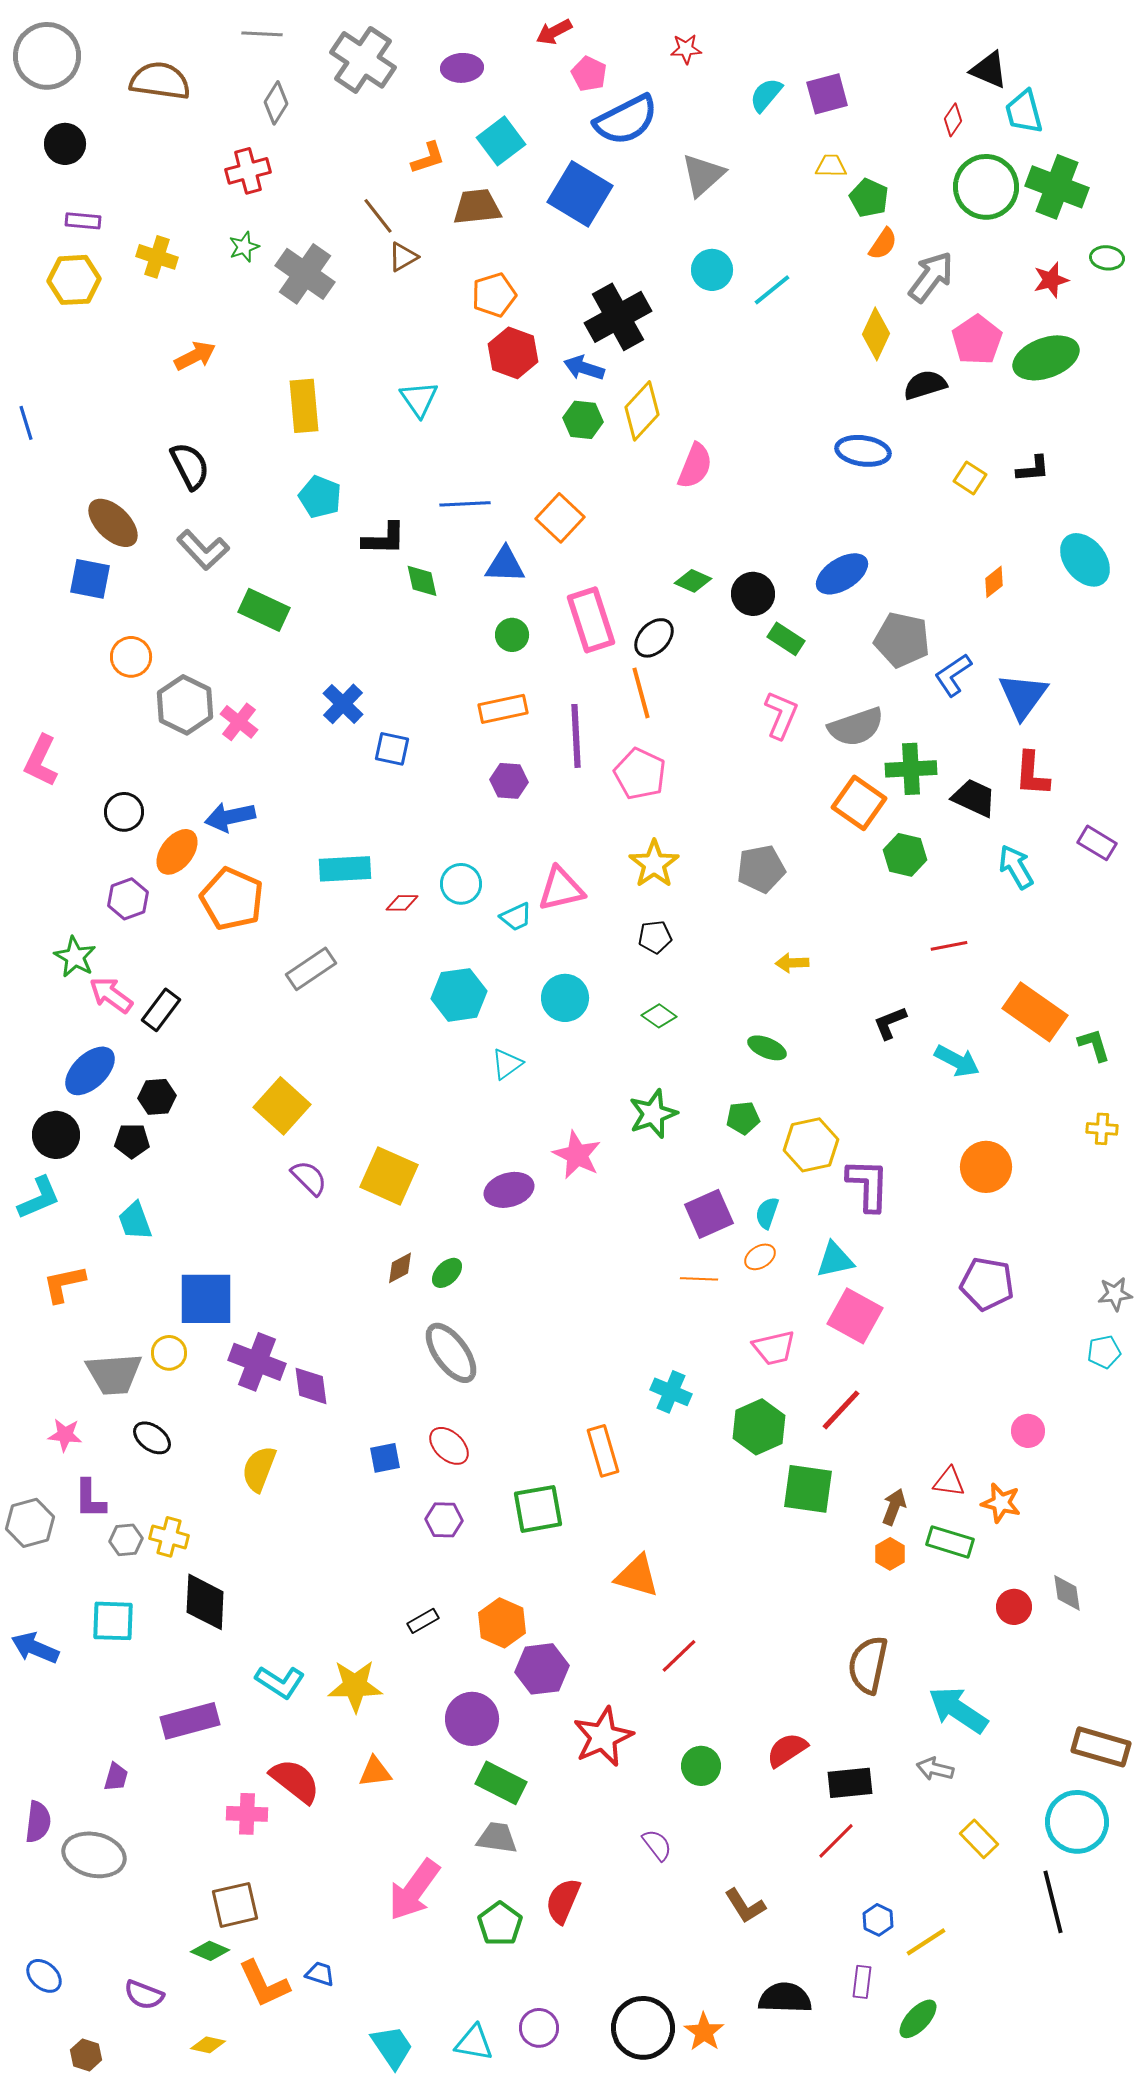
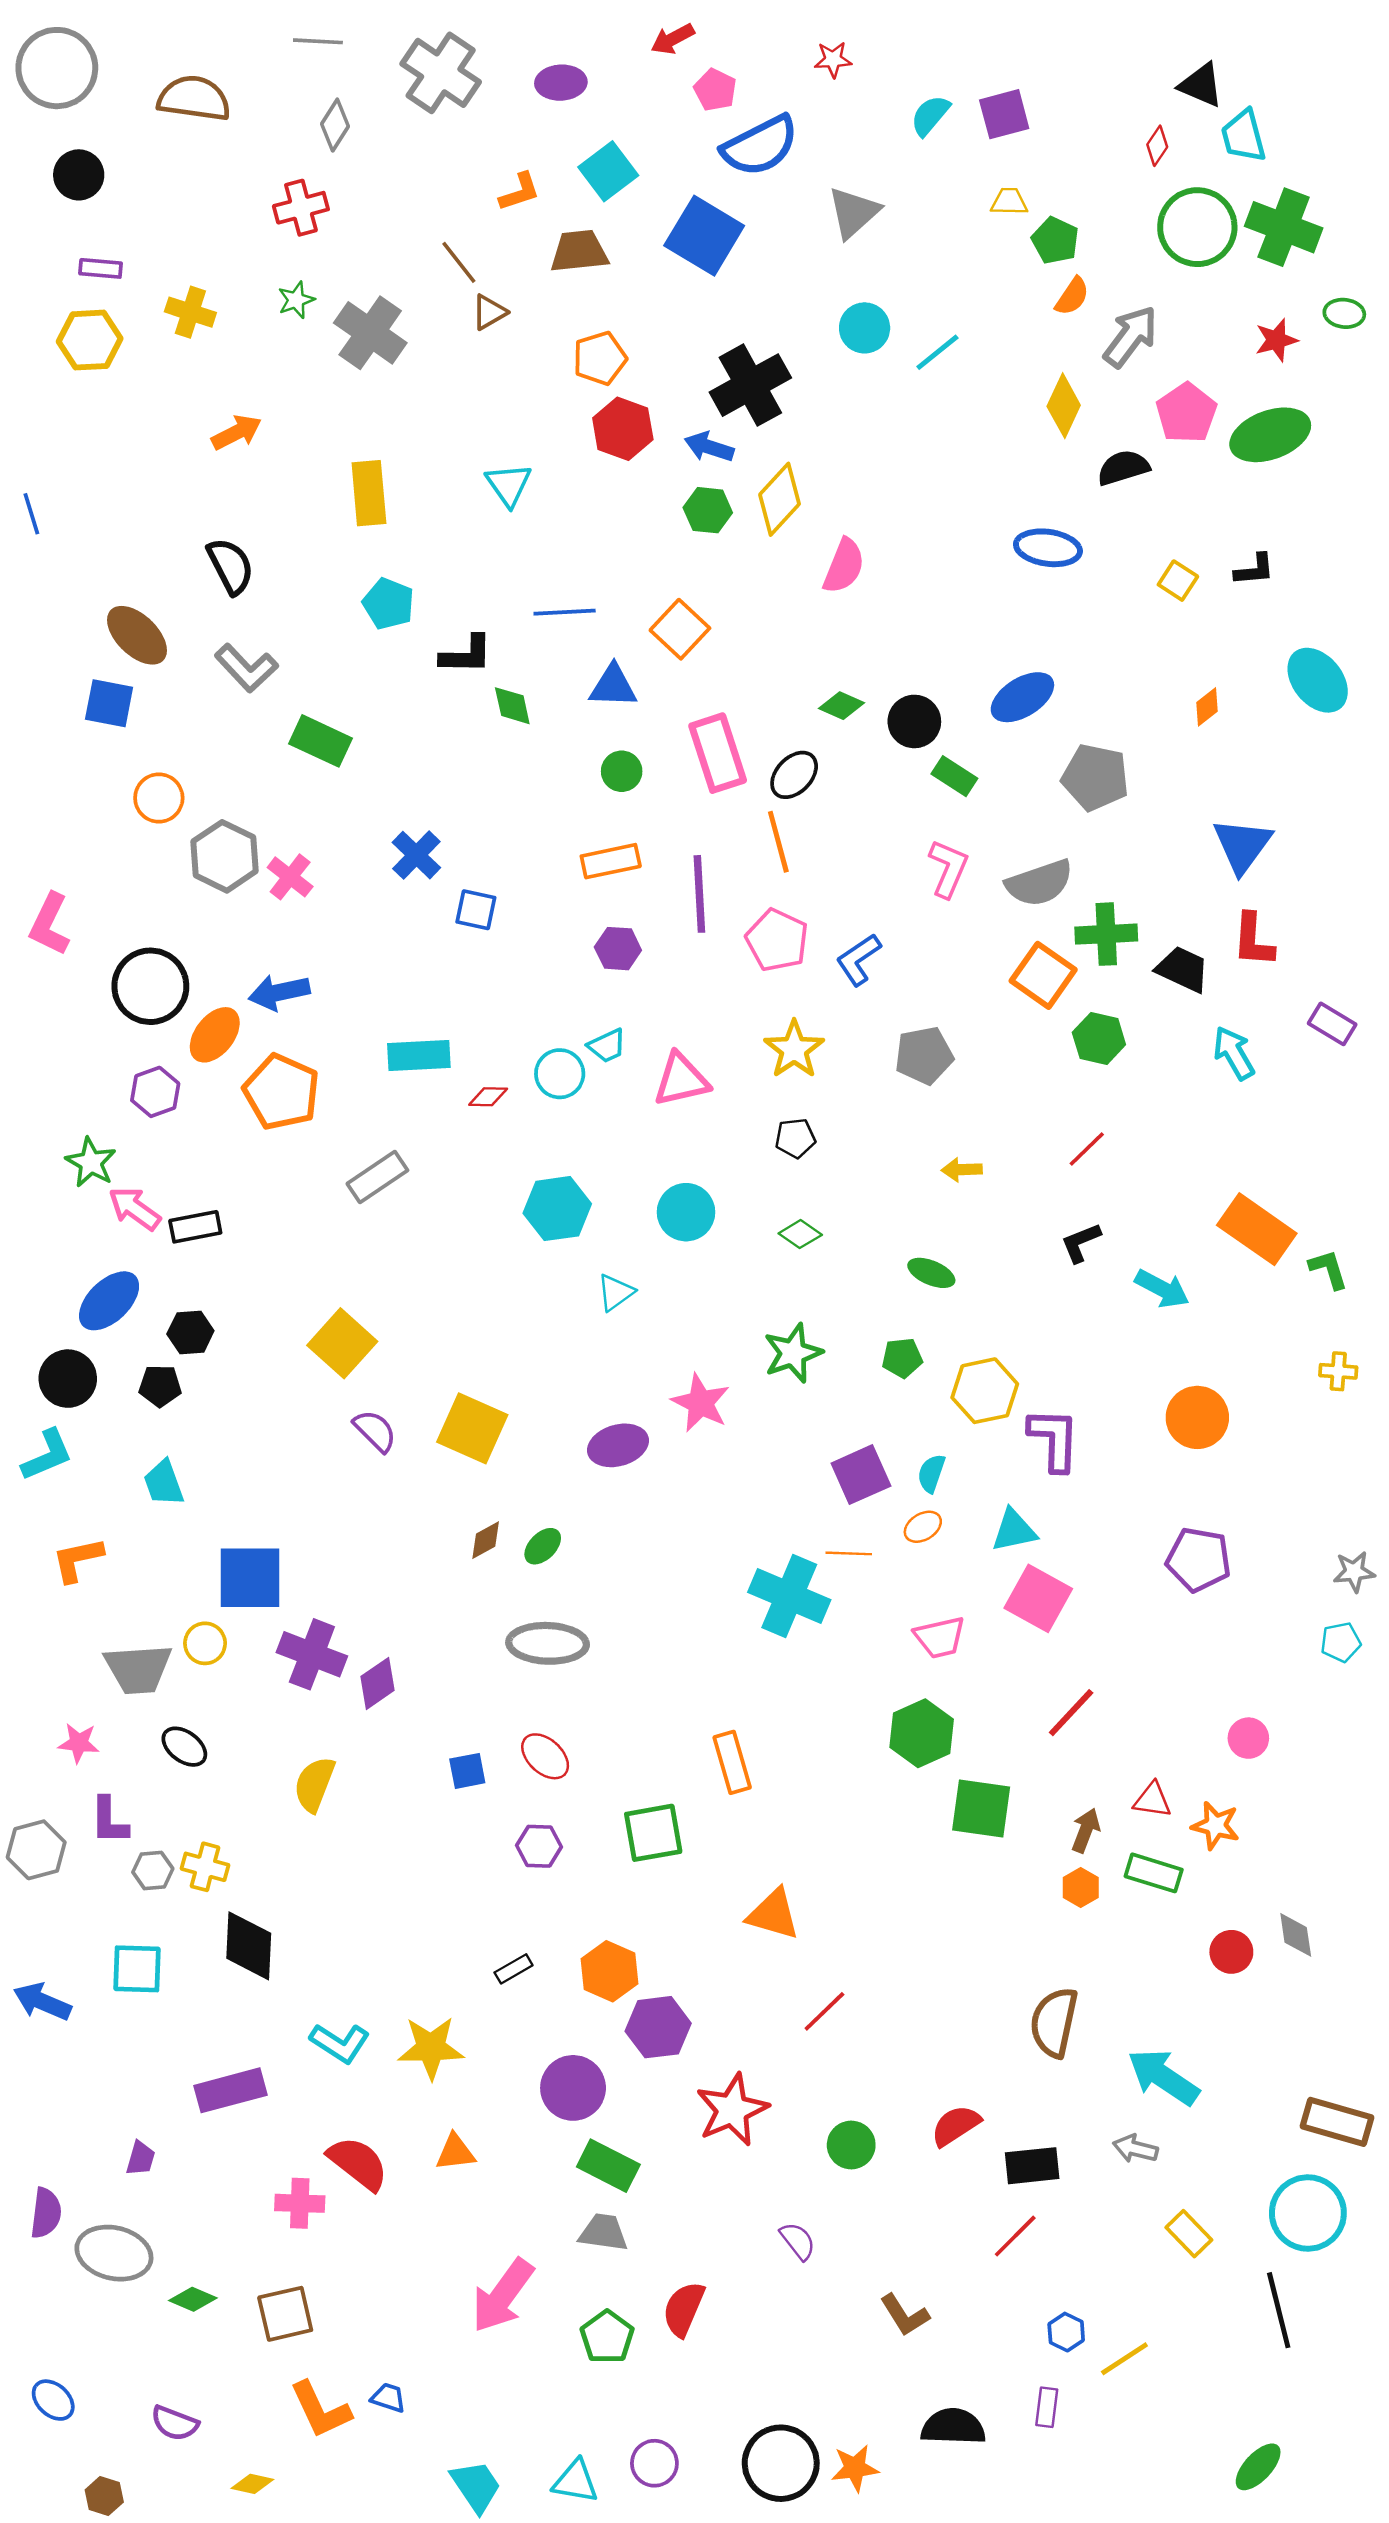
blue L-shape: (953, 675) -> (858, 960), moved
black circle: (124, 812) -> (150, 986), size x1.6
cyan trapezoid: (516, 917) -> (607, 1046), moved
red line: (949, 946) -> (1087, 1149), moved, turned -33
black rectangle: (161, 1010) -> (195, 1227), turned 42
gray ellipse: (451, 1353) -> (548, 1643), turned -52
purple diamond: (311, 1386) -> (377, 1683), turned 63
cyan cross: (671, 1392) -> (789, 1596), moved, size x1.6
red line: (841, 1410) -> (1071, 1713), moved
green diamond: (210, 1951) -> (193, 2299), moved
green ellipse: (918, 2019) -> (1258, 2467), moved
orange star: (704, 2032) -> (855, 2468), turned 30

